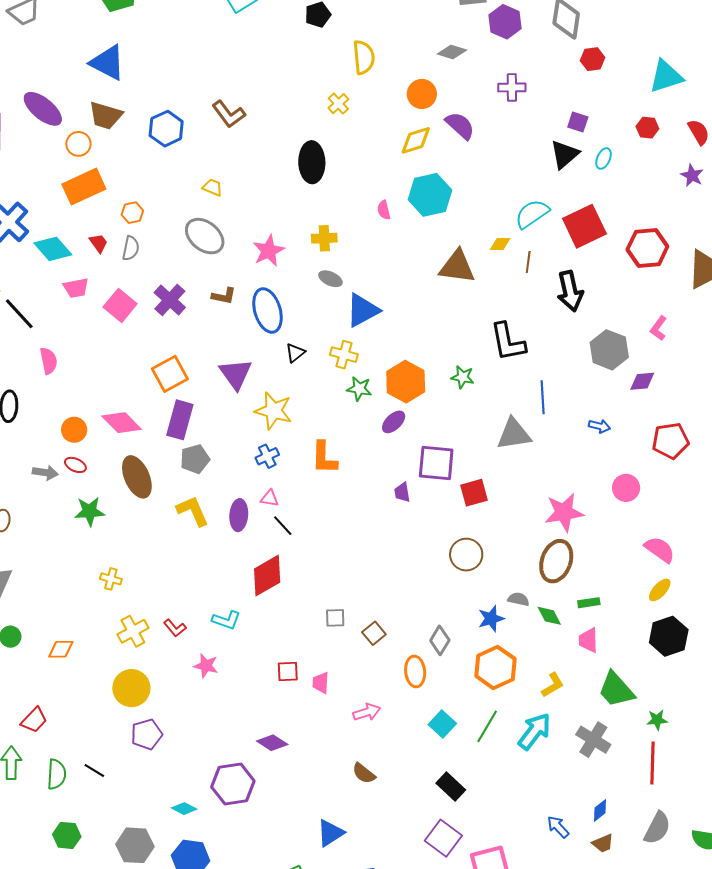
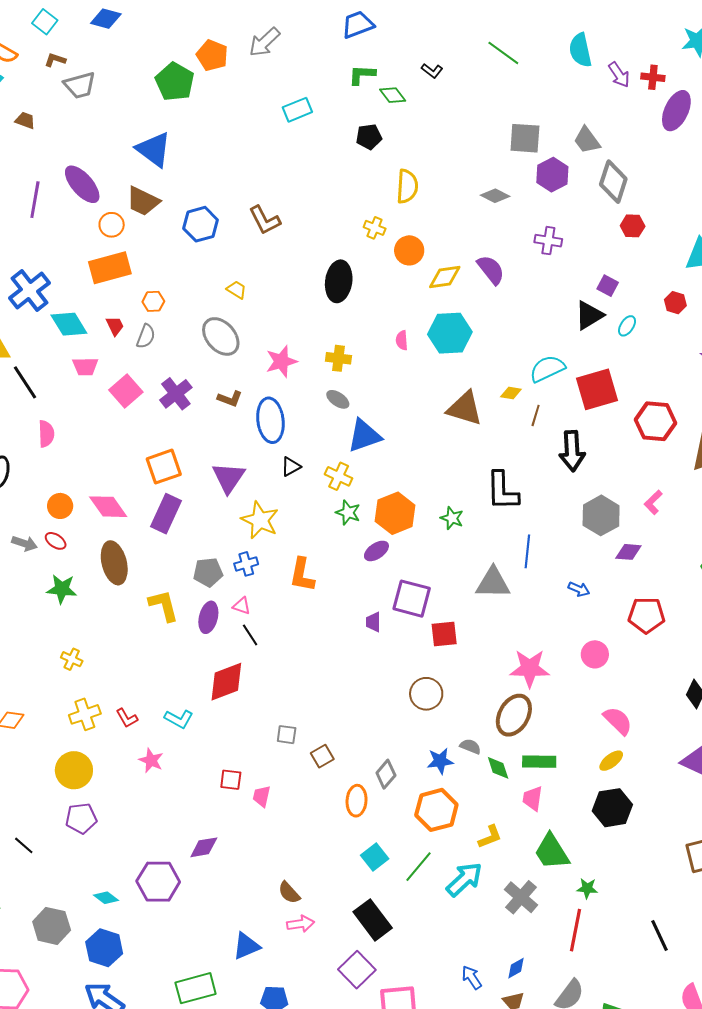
orange circle: (422, 94) -> (409, 250), moved
yellow cross: (338, 104) -> (375, 228), turned -35
gray pentagon: (195, 459) -> (208, 572), moved
green rectangle: (589, 603) -> (539, 762), size x1.5
pink arrow: (367, 712) -> (301, 924), moved
purple diamond: (272, 743) -> (204, 847), turned -52
black rectangle: (451, 786) -> (373, 920), size x1.4

